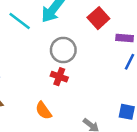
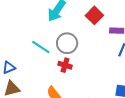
cyan line: (20, 21) -> (41, 47), moved

